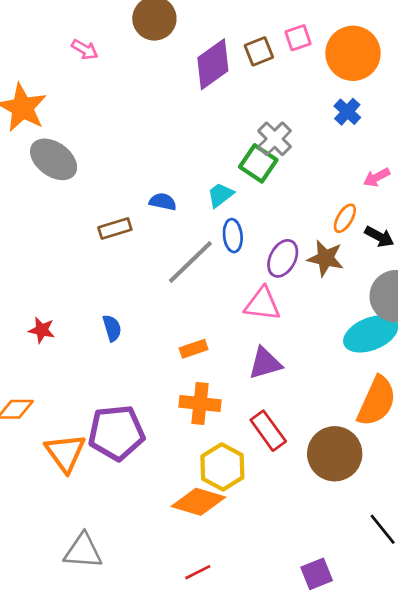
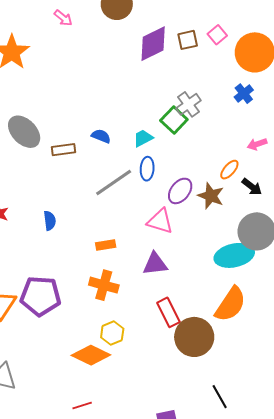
pink square: (298, 38) -> (217, 35), turned -30
gray ellipse: (54, 159) -> (24, 132), moved
red rectangle: (268, 431) -> (168, 312), moved
yellow hexagon: (222, 467) -> (112, 333), size x0.7

